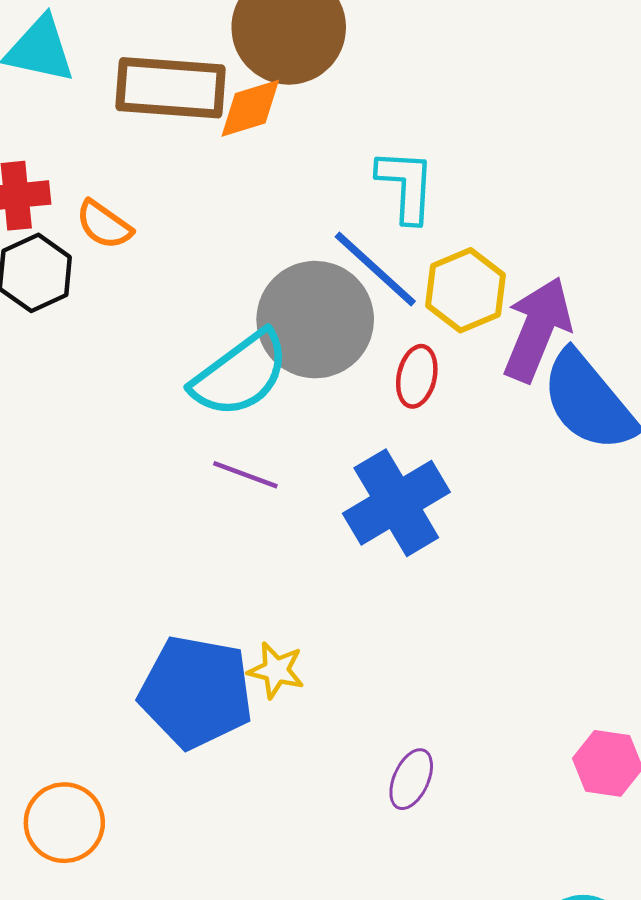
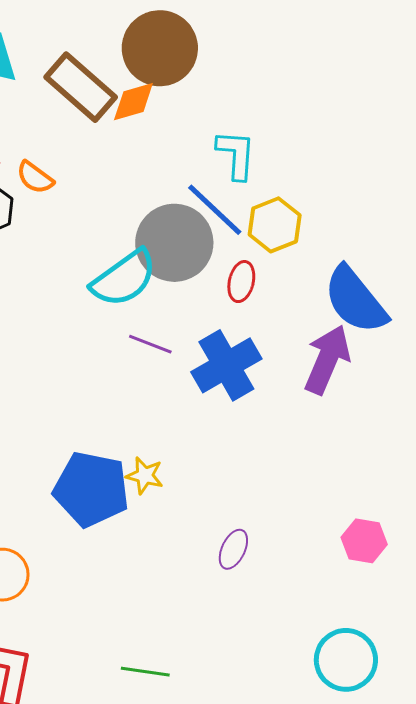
brown rectangle: (171, 88) -> (81, 87), turned 36
purple arrow: (537, 329) -> (327, 359), moved
purple line: (245, 475) -> (150, 344), moved

